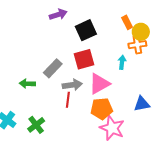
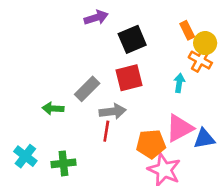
orange cross: (137, 45) -> (200, 60), turned 36
pink triangle: (99, 84) -> (180, 128), moved
green cross: (36, 125) -> (63, 163), turned 30

